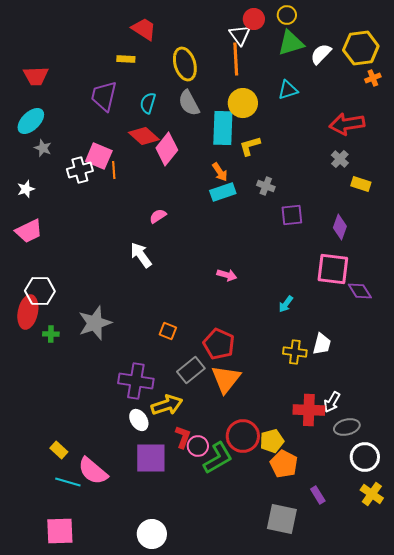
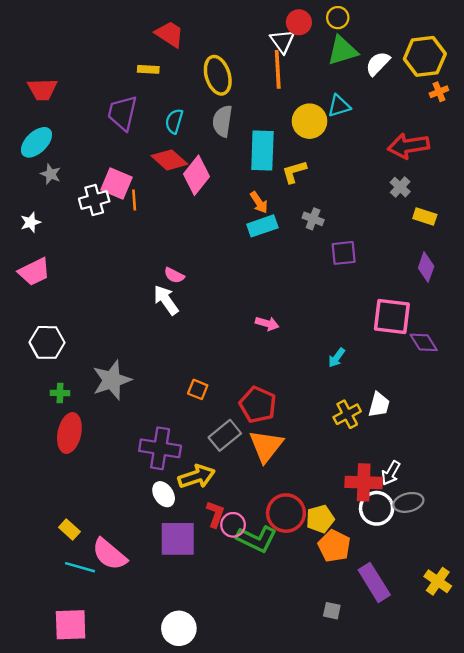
gray semicircle: (189, 103) -> (222, 121), turned 36
yellow circle: (243, 103) -> (310, 121), moved
pink semicircle: (158, 216) -> (174, 275), moved, turned -120
purple diamond: (340, 227) -> (426, 267), moved
red ellipse: (28, 312) -> (69, 433), moved
yellow cross: (295, 352) -> (347, 414), turned -35
white circle: (365, 457) -> (377, 508), moved
green L-shape: (218, 458) -> (257, 539), turned 56
purple rectangle: (318, 495) -> (374, 582), size x1.8
gray square: (282, 519) -> (332, 611), size x0.5

